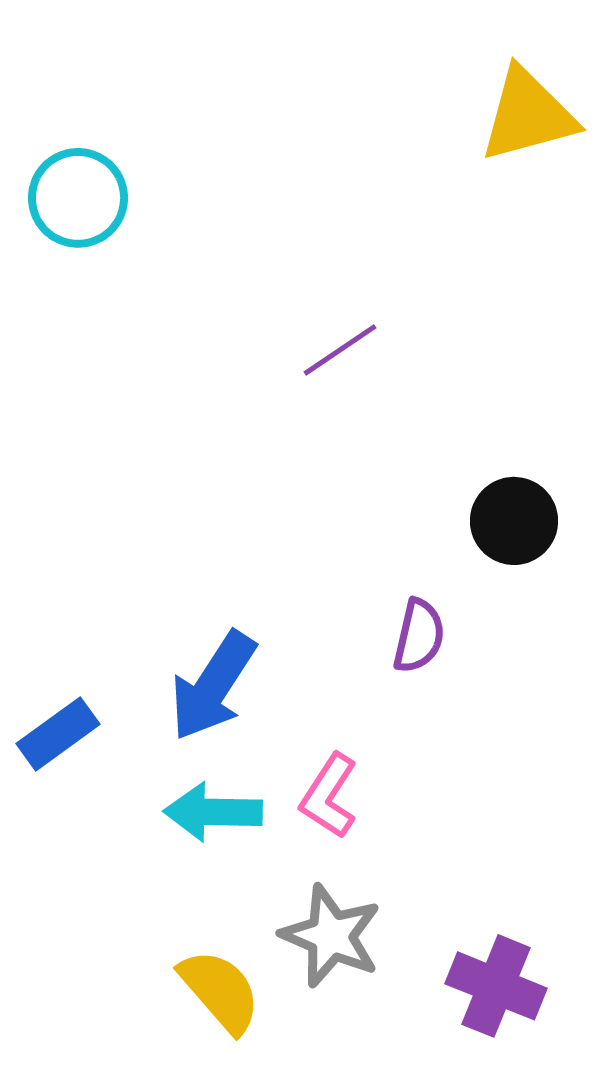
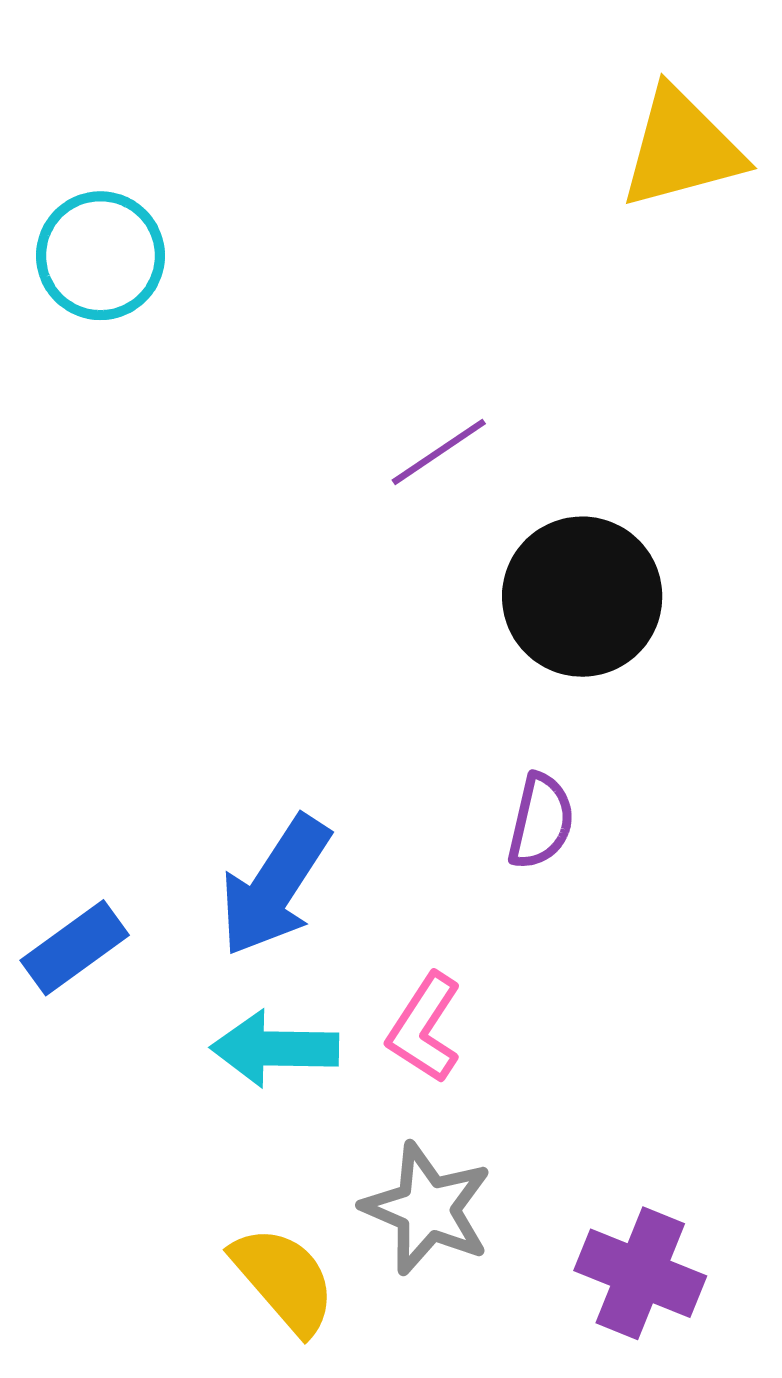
black circle: (514, 521) -> (582, 597), moved, size x1.4

